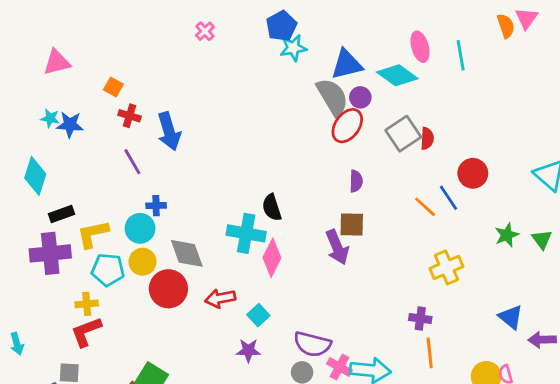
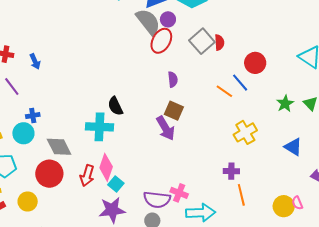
blue arrow: (169, 131) -> (35, 61), size x0.6
brown square: (352, 224) -> (174, 111), turned 30
pink diamond: (272, 258) -> (106, 167), moved
yellow circle: (142, 262) -> (28, 201), moved
red arrow: (220, 298) -> (87, 176), turned -55
blue triangle: (511, 317) -> (293, 147), moved
purple star: (248, 350) -> (112, 210), size x1.5
pink cross: (340, 367) -> (179, 193), moved

